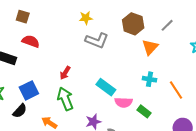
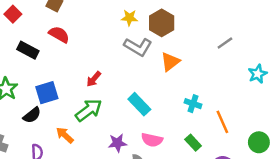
brown hexagon: (133, 24) -> (162, 23), moved
orange triangle: (150, 47) -> (170, 62), moved
green arrow: (65, 99) -> (89, 110), turned 65
pink semicircle: (124, 102) -> (152, 140), moved
green rectangle: (144, 111) -> (193, 143), moved

